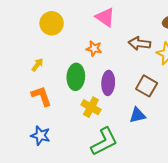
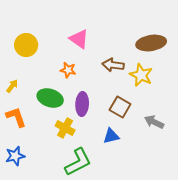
green ellipse: (76, 77) -> (50, 98), turned -75
blue star: (40, 135) -> (15, 156), turned -30

